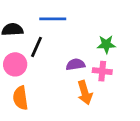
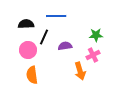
purple semicircle: (75, 64) -> (65, 46), moved
pink cross: (102, 71) -> (93, 55), turned -32

